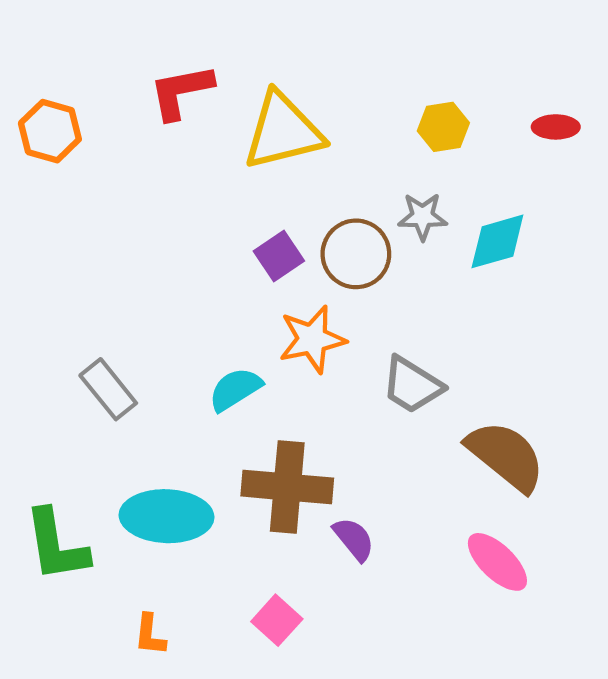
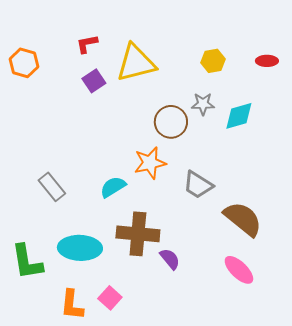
red L-shape: (181, 92) -> (87, 44), size x0.7
purple square: (279, 256) -> (94, 81), moved
pink square: (277, 620) -> (110, 298), moved
orange L-shape: (150, 635) -> (72, 305), size x1.5

